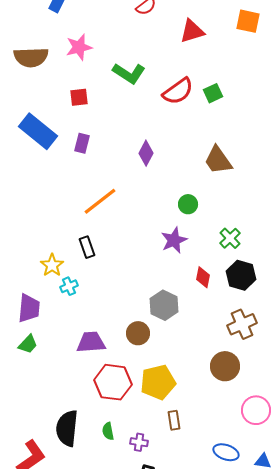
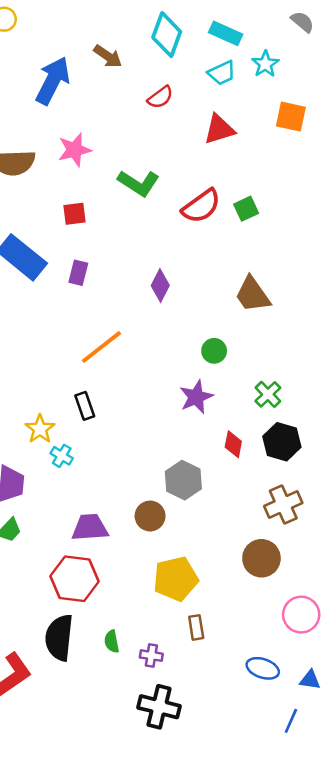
cyan cross: (69, 286) -> (62, 456), turned -36
red hexagon: (113, 382) -> (75, 579), moved

